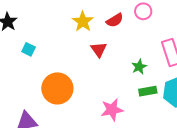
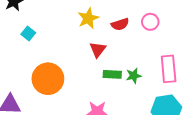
green rectangle: (148, 91) -> (112, 74), moved

